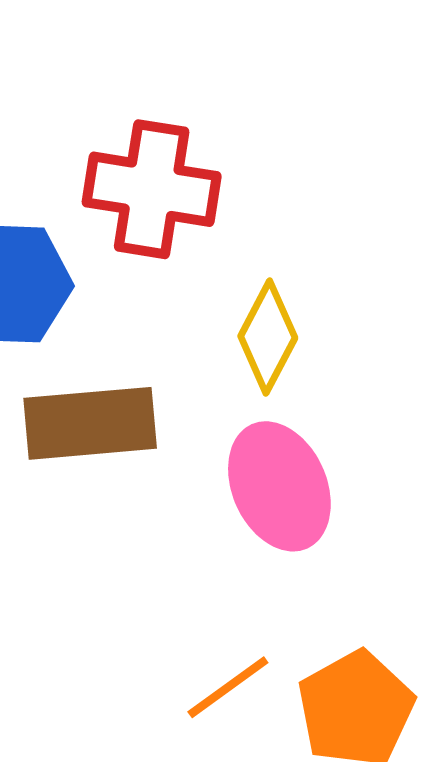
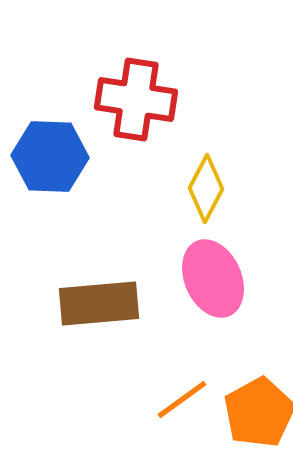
brown rectangle: (90, 423) -> (99, 304), moved

